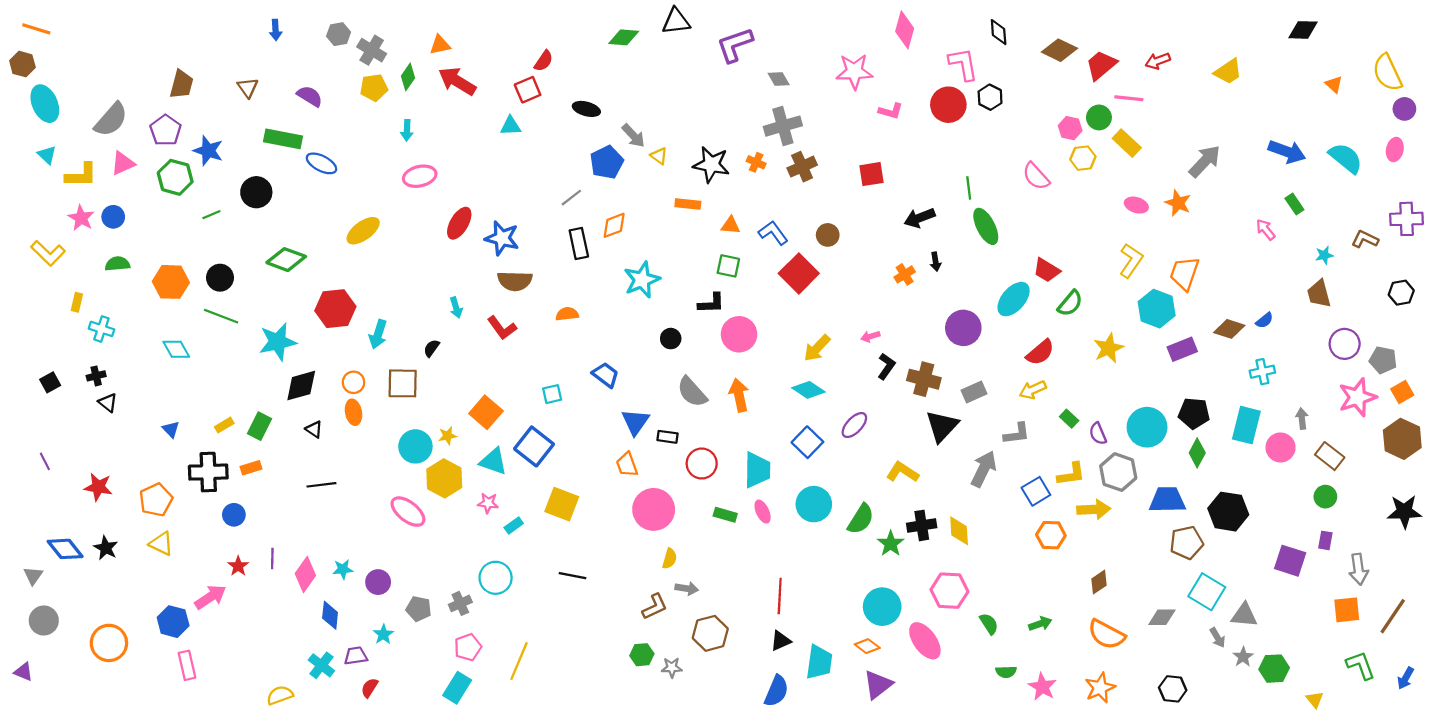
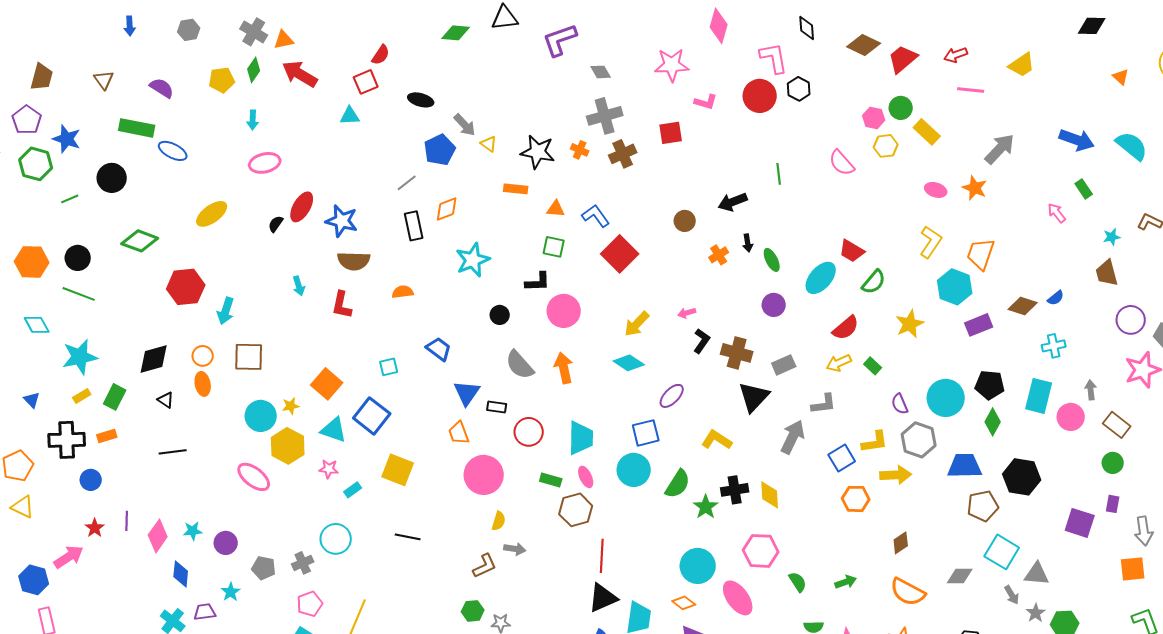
gray cross: (372, 50) -> (254, 32), moved
pink line: (1129, 98) -> (971, 90), moved
red square: (871, 174) -> (671, 133), moved
green ellipse: (986, 226) -> (772, 260), moved, size x0.7
brown circle: (828, 235) -> (685, 221), moved
red L-shape: (502, 328) -> (342, 305), turned 48
purple circle: (963, 328) -> (774, 305), size x0.7
cyan star: (278, 342) -> (80, 357), moved
black semicircle: (431, 348) -> (276, 224), moved
green rectangle: (1069, 419) -> (873, 366), moved
blue square: (807, 442) -> (646, 433), moved, turned 32
brown hexagon: (710, 633) -> (576, 510), moved
black triangle: (781, 641) -> (603, 598), size x1.5

